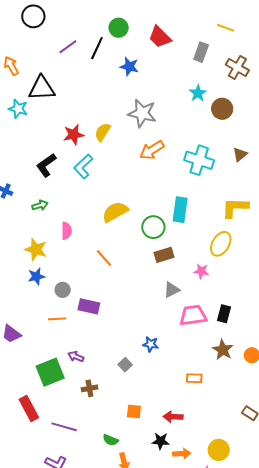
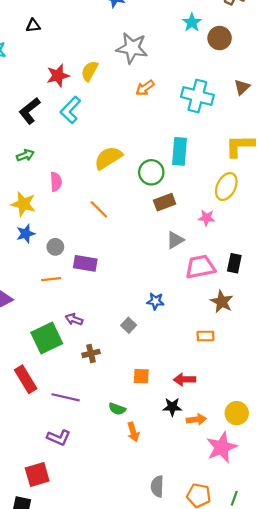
black triangle: (42, 88) -> (33, 26), moved, size x0.5
orange arrow: (152, 150) -> (145, 88), size x0.7
brown star: (223, 350) -> (222, 302), moved

